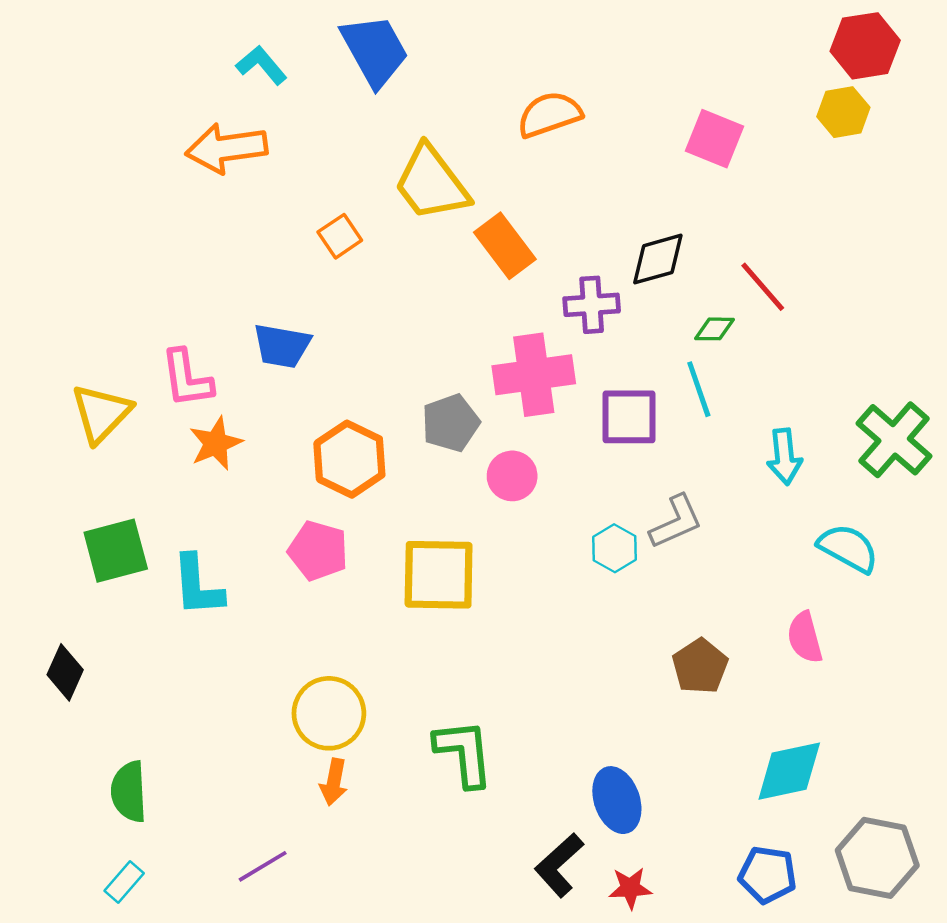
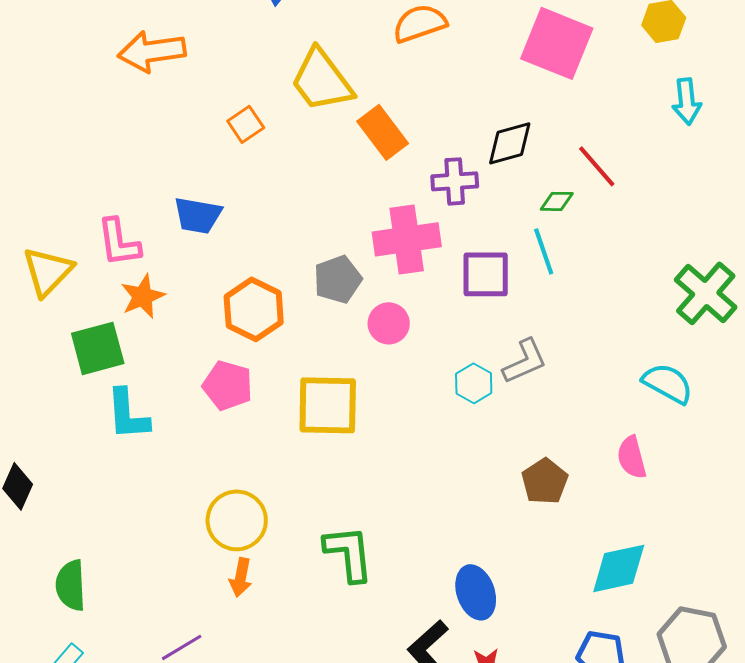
pink square: (715, 139) -> (557, 43), size x1.5
cyan arrow: (784, 457) -> (687, 101), moved
green square: (116, 551) -> (98, 348), moved

